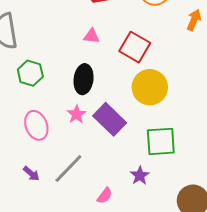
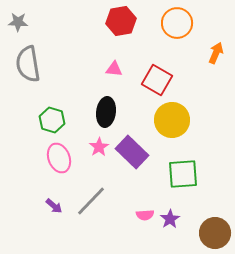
green hexagon: (30, 73) -> (52, 120), moved
purple star: (140, 176) -> (170, 219), moved
pink semicircle: (105, 196) -> (145, 215), moved, turned 48

